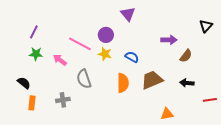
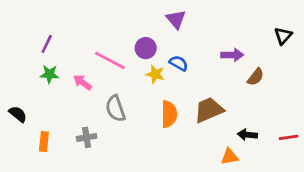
yellow star: (105, 54) -> (155, 74), moved
blue semicircle: (132, 57) -> (179, 63), moved
black semicircle: (24, 83) -> (18, 114), moved
black arrow: (187, 83) -> (247, 135), moved

